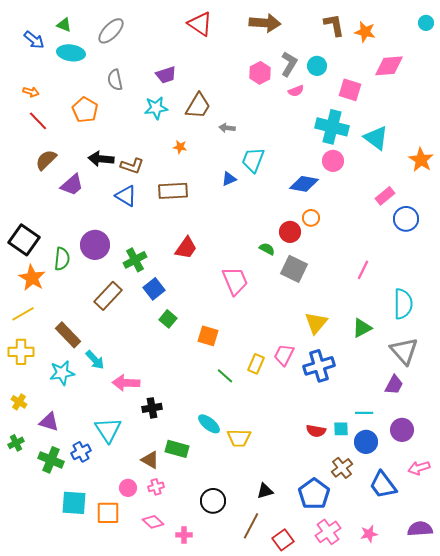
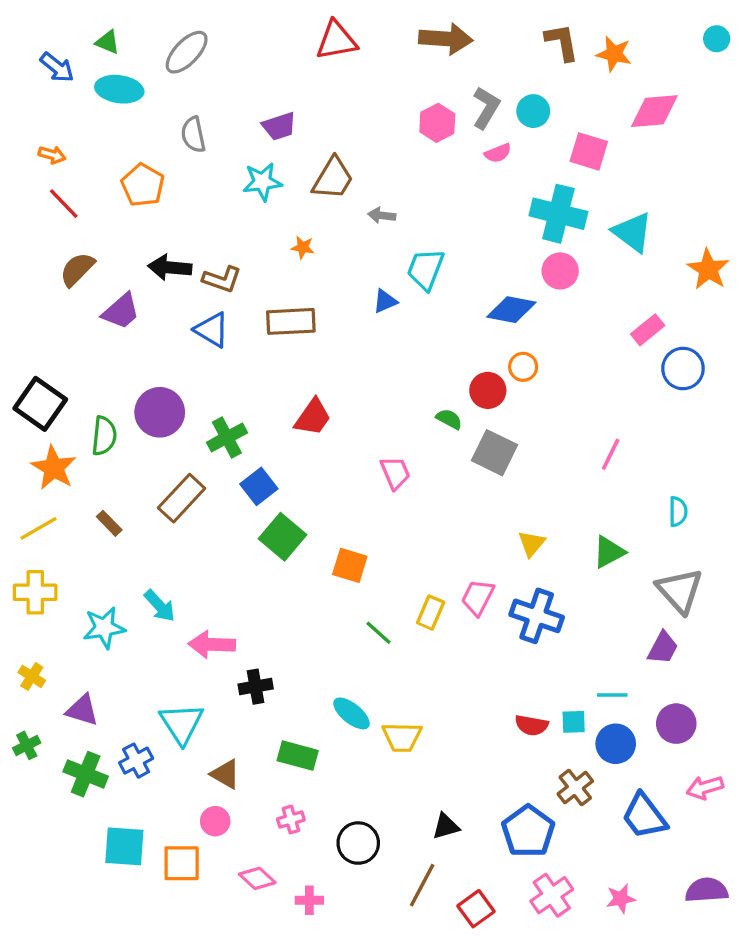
red triangle: (200, 24) -> (336, 40), turned -44
pink trapezoid: (235, 281) -> (395, 473), size x0.7
cyan semicircle: (403, 304) -> (678, 512), size x0.6
green square: (168, 319) -> (282, 537), size x1.5
yellow triangle: (316, 323) -> (532, 544), size x0.7
brown rectangle: (68, 335) -> (109, 523), moved, size x0.6
blue cross: (319, 366) -> (537, 616), turned 36
brown triangle: (150, 460) -> (225, 774), moved
pink cross: (156, 487) -> (291, 819), moved

